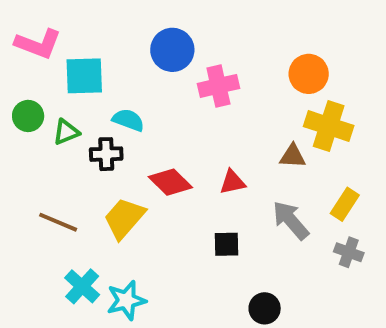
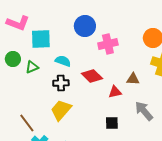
black cross: (106, 154) -> (61, 83), moved
brown triangle: (293, 156) -> (133, 79), moved
red diamond: (170, 182) -> (92, 76), moved
brown line: (58, 222) -> (27, 123), moved, turned 30

